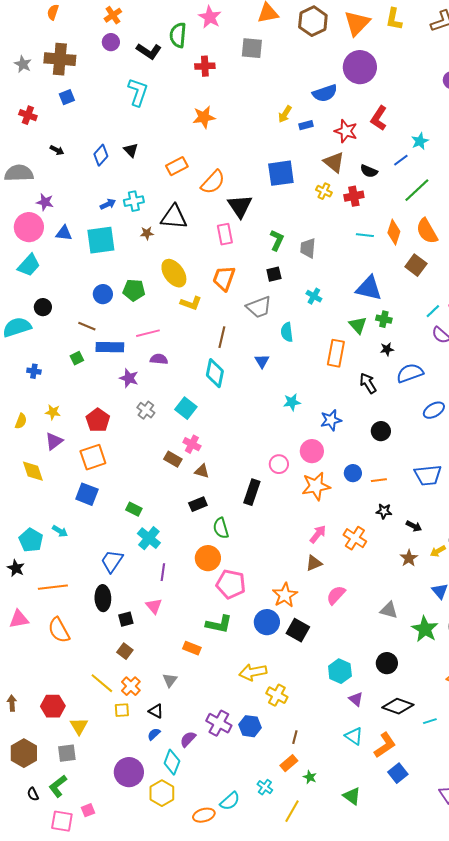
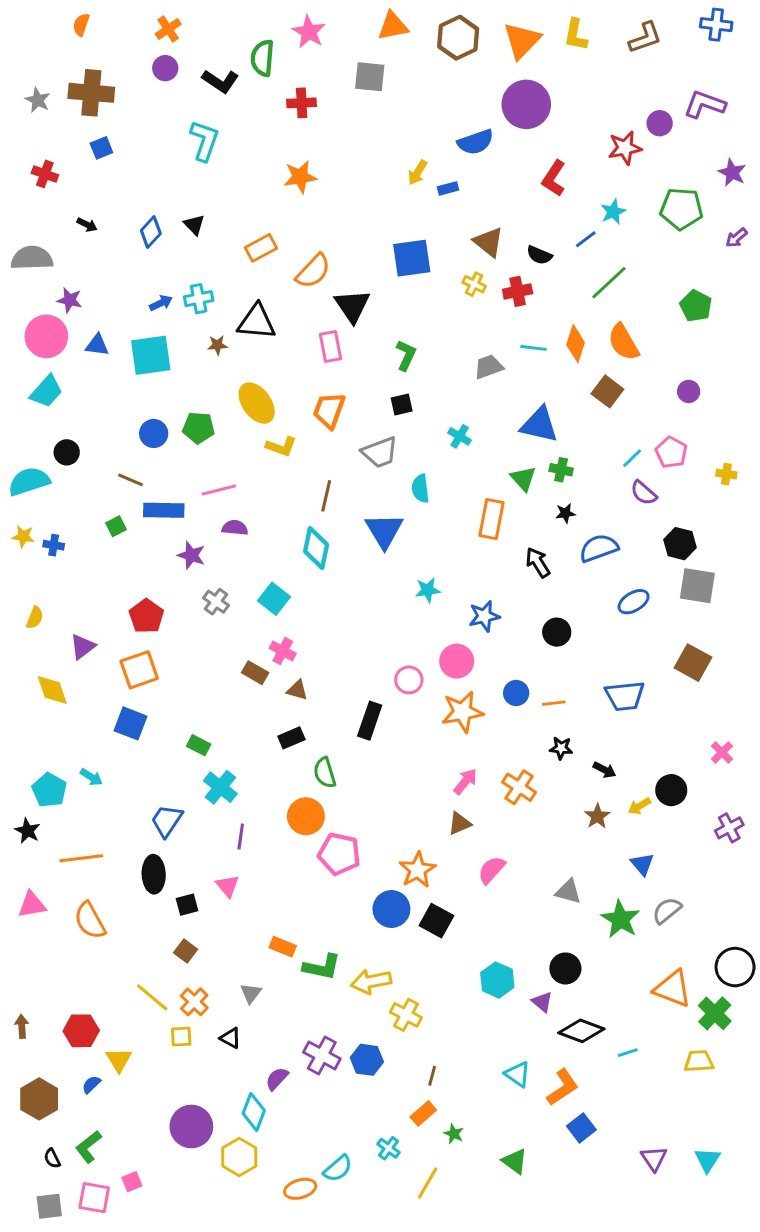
red star: (346, 131) -> (625, 148), moved, turned -30
gray trapezoid: (308, 248) -> (489, 367), moved, turned 65
blue triangle: (262, 361) -> (384, 531), size x1.8
yellow star: (53, 412) -> (23, 536), moved
green L-shape: (219, 624) -> (322, 967), moved
purple triangle: (356, 699) -> (542, 1002), moved
blue semicircle: (154, 734) -> (91, 1084), moved
gray square: (67, 753) -> (49, 1206), moved

